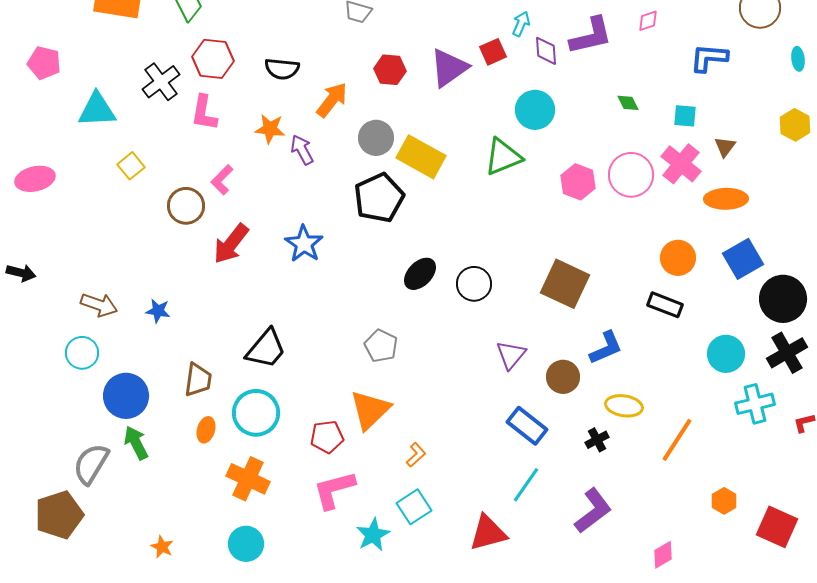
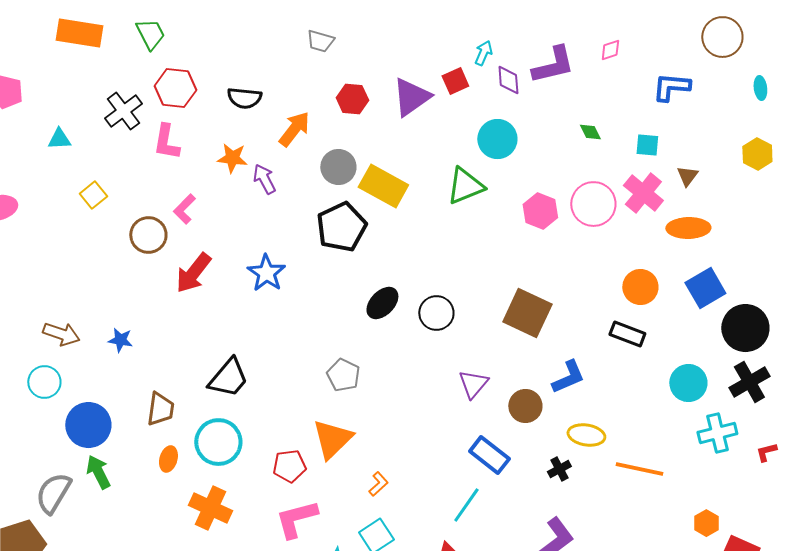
cyan triangle: (97, 110) -> (59, 139), size x0.6
orange line: (677, 440) -> (639, 469), turned 69
cyan line: (526, 485) -> (466, 505), moved
orange hexagon: (724, 501) -> (706, 523), moved

